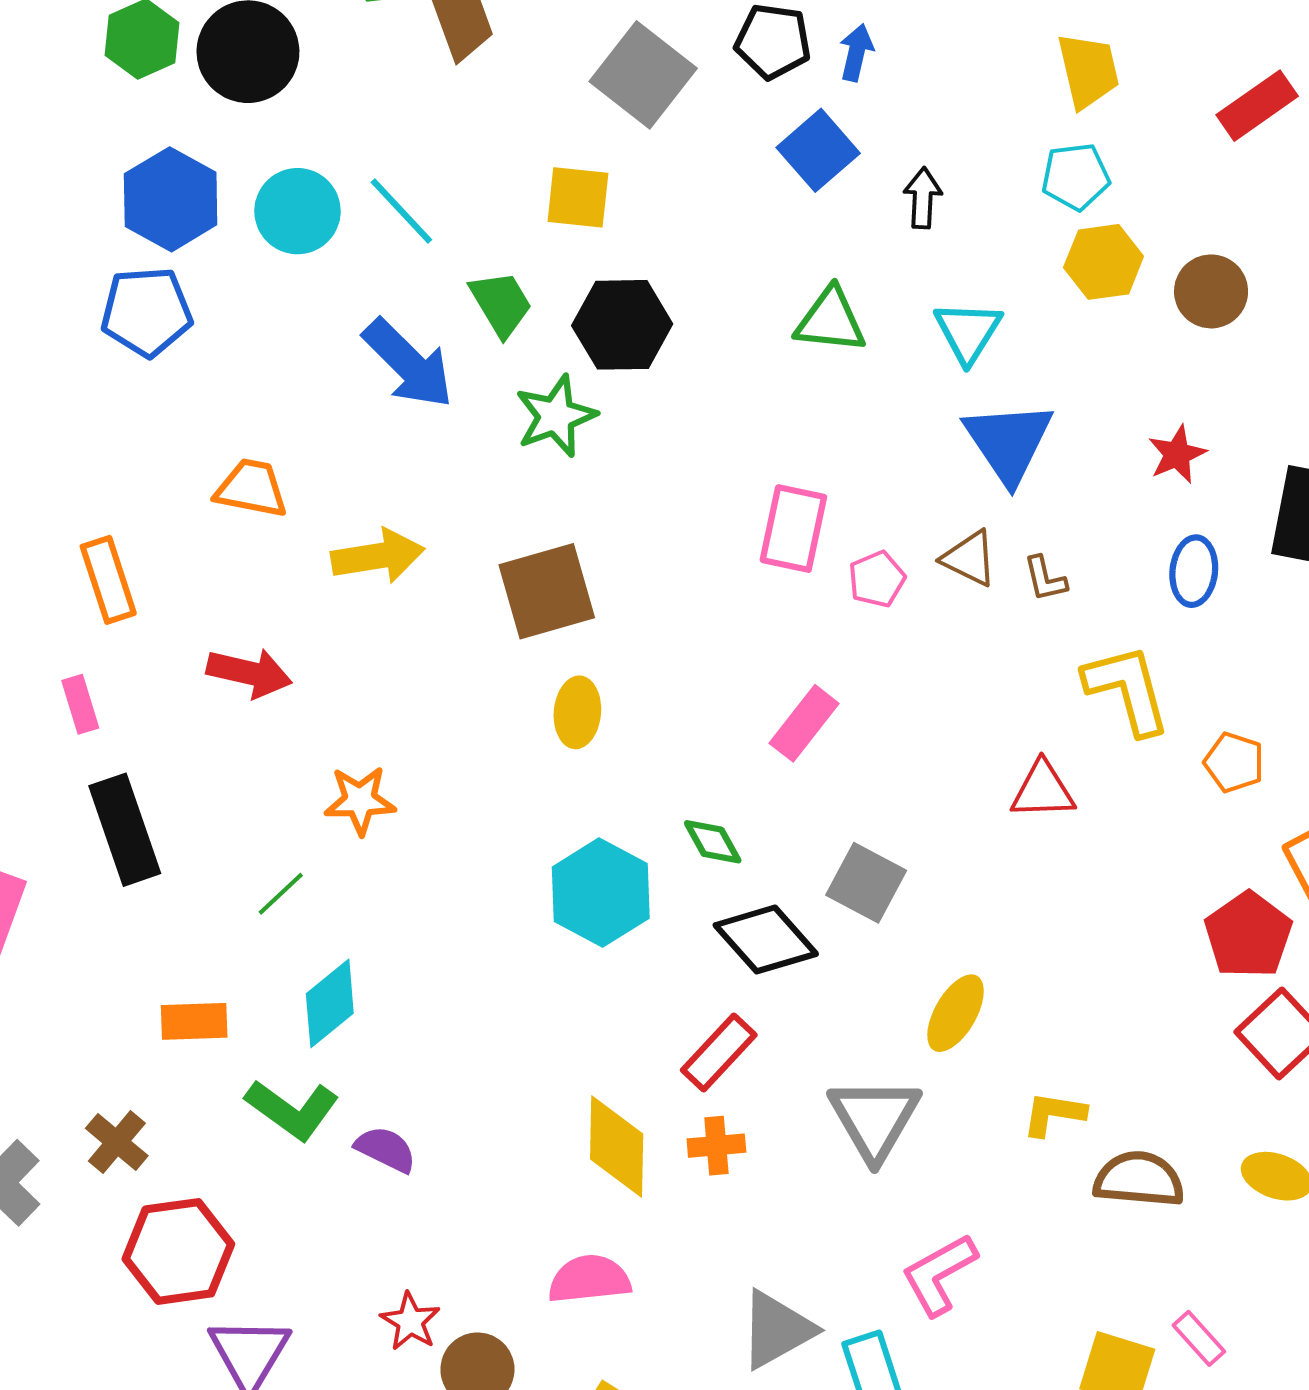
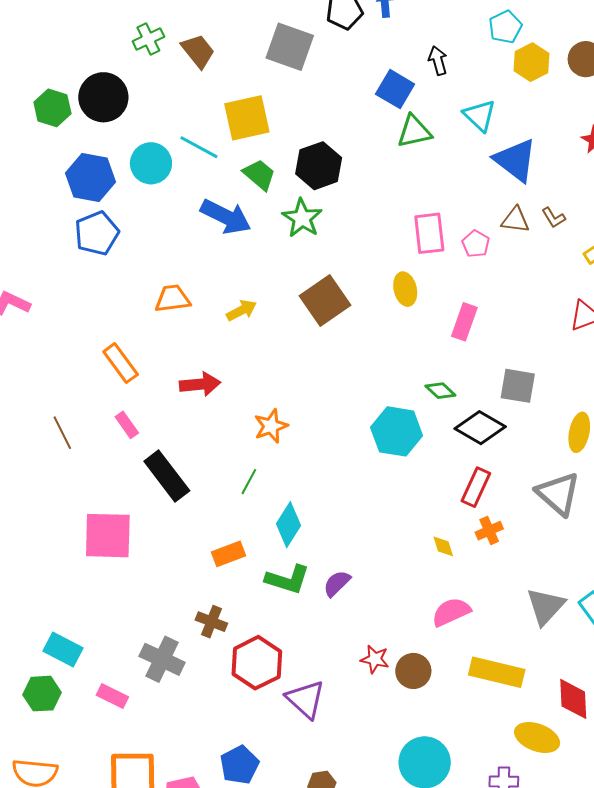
blue square: (818, 150) -> (395, 89), moved
yellow square: (578, 197) -> (247, 118), moved, size x1.4
yellow arrow: (378, 556) -> (241, 310), size x0.7
yellow ellipse: (577, 712) -> (405, 289), moved
yellow diamond: (617, 1146) -> (443, 546), size x0.5
purple semicircle: (386, 1149) -> (337, 583), turned -52

